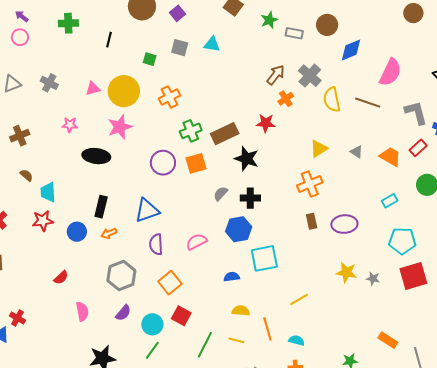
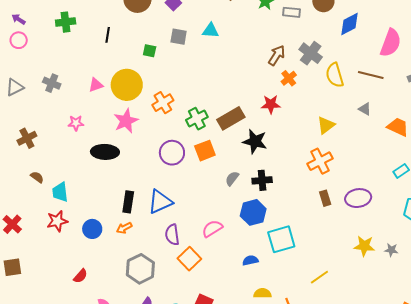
orange cross: (169, 97) -> (163, 103), moved
gray triangle: (357, 152) -> (365, 109), moved
black rectangle: (101, 207) -> (128, 202), moved
orange square: (170, 283) -> (189, 259), moved

